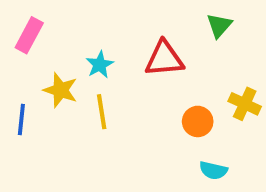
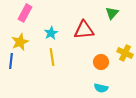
pink rectangle: (29, 35) -> (25, 13), moved
yellow star: (61, 90) -> (20, 42), moved, turned 30
cyan semicircle: (213, 170) -> (101, 88), moved

